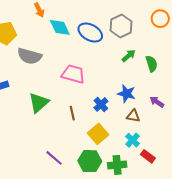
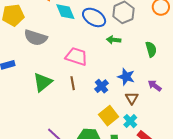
green arrow: (129, 56) -> (114, 40), moved, turned -136
brown line: (72, 113) -> (73, 83), moved
brown triangle: (133, 116) -> (132, 98), turned 48
yellow square: (98, 134) -> (109, 116), moved

